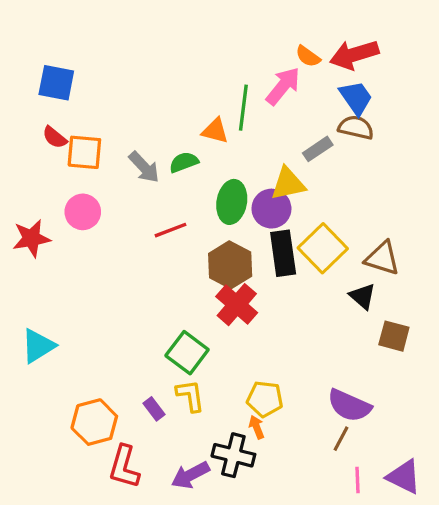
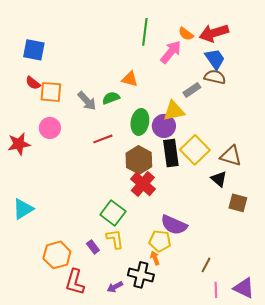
green line: (243, 108) -> (145, 32), moved
purple semicircle: (349, 406) -> (174, 225), moved
purple arrow: (190, 475) -> (115, 287), size x0.7

